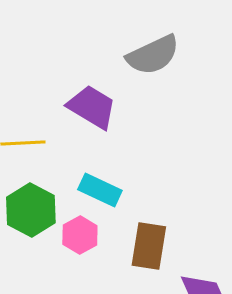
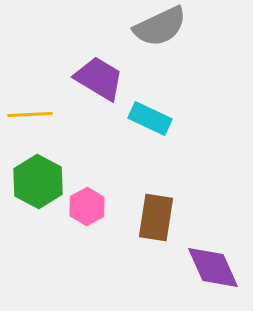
cyan rectangle: (100, 190) -> (150, 118), moved

